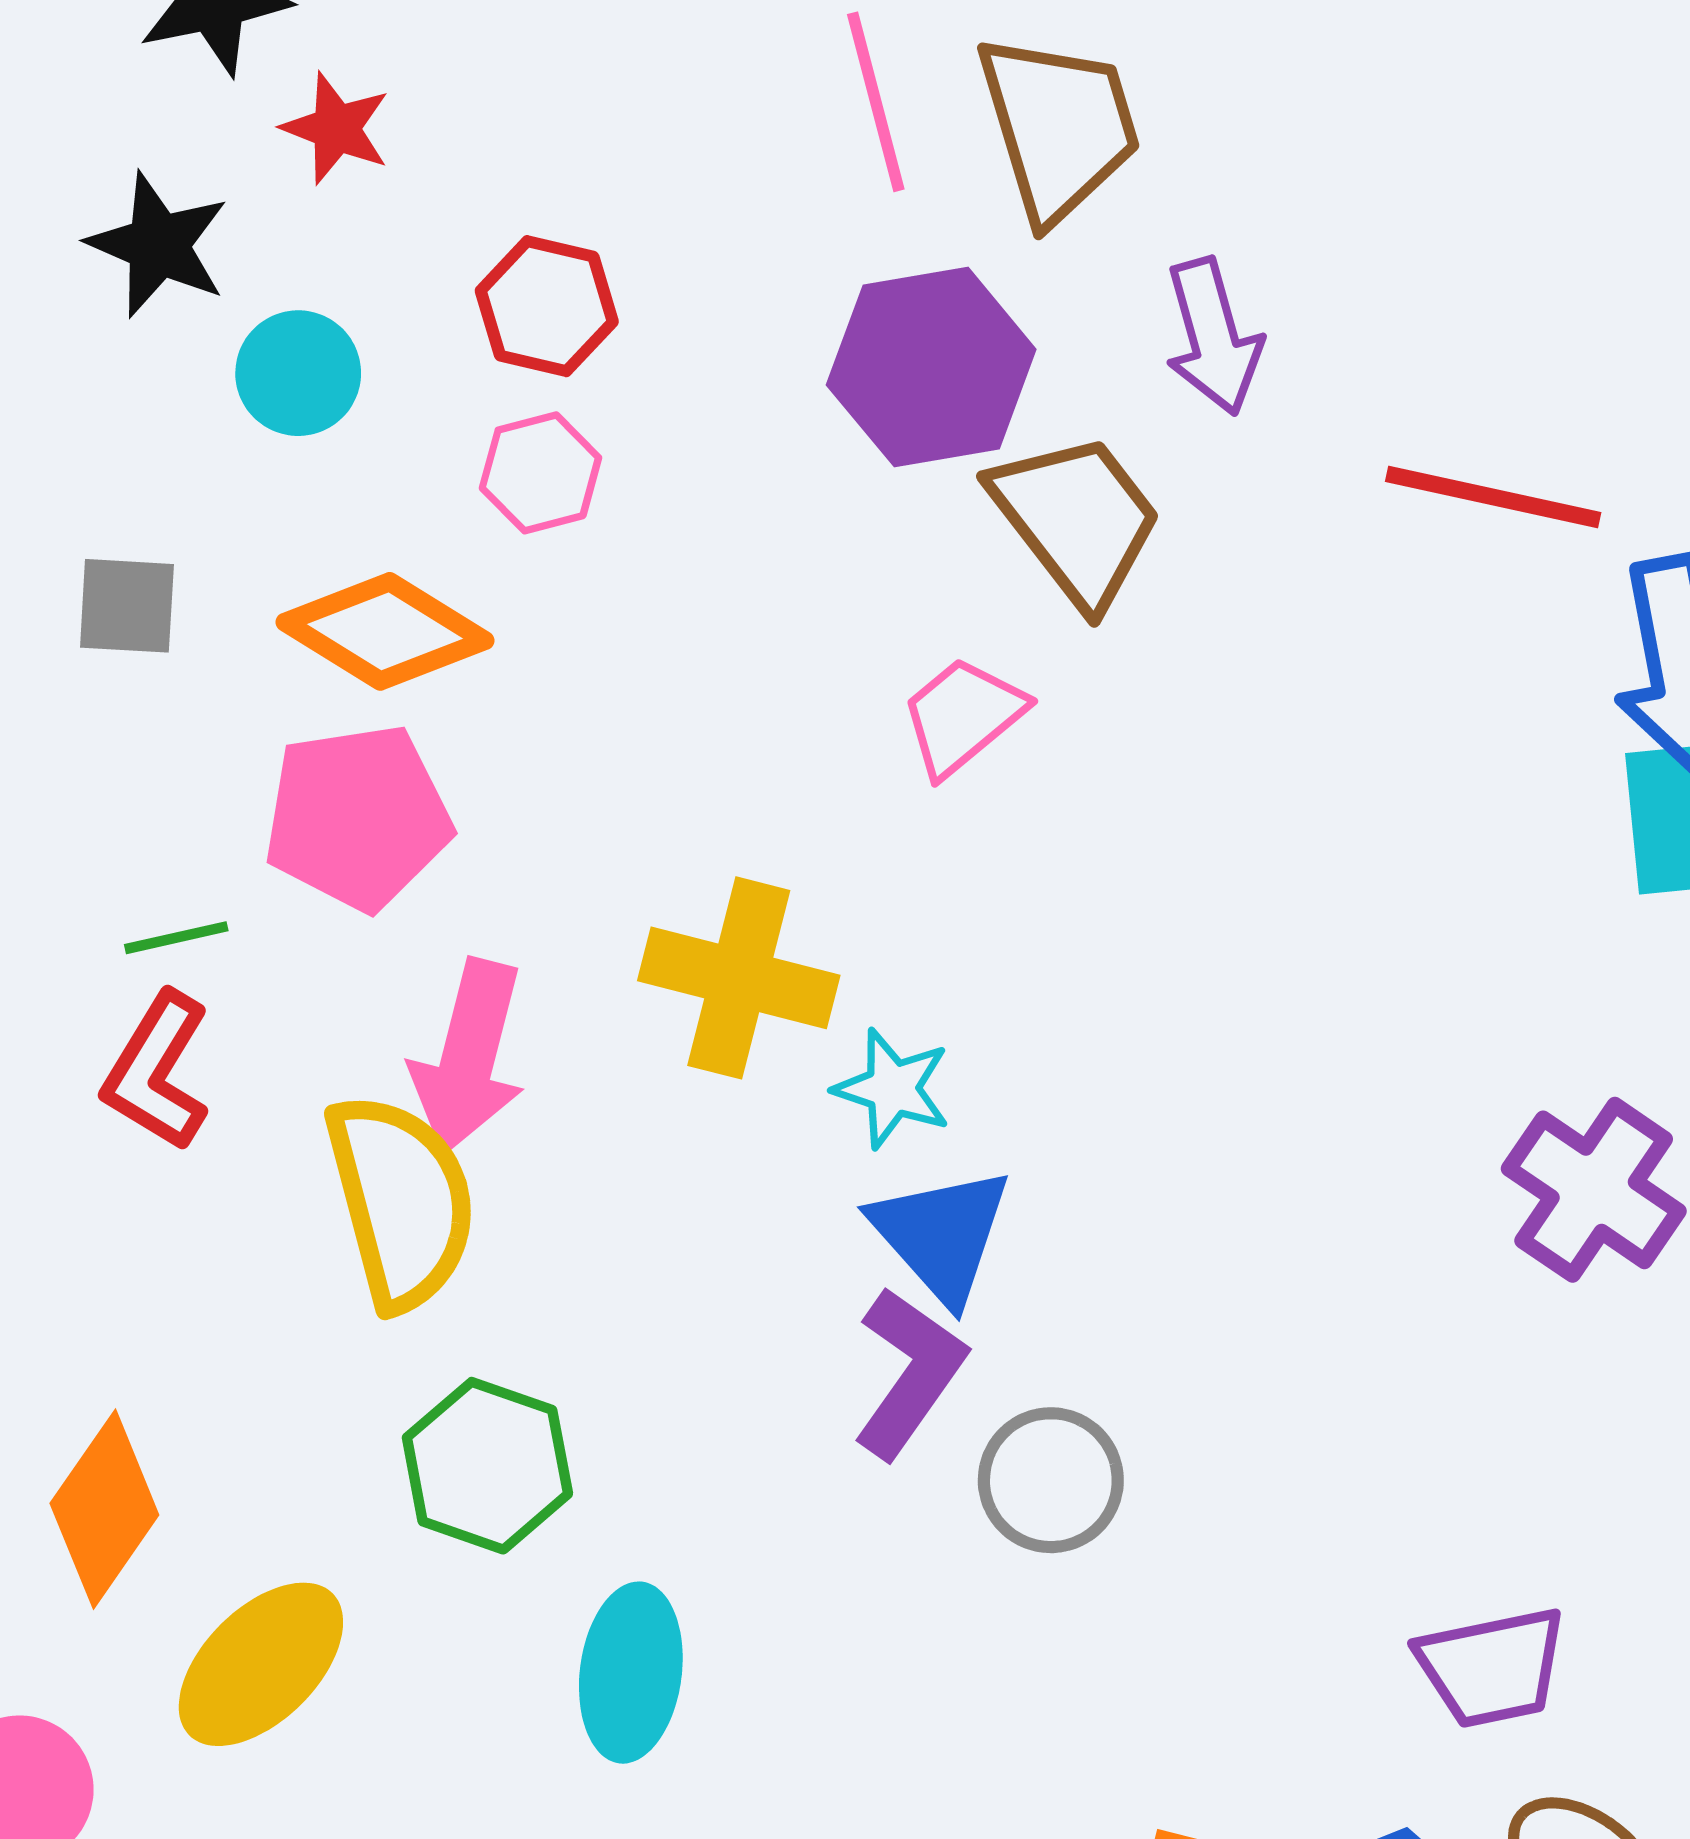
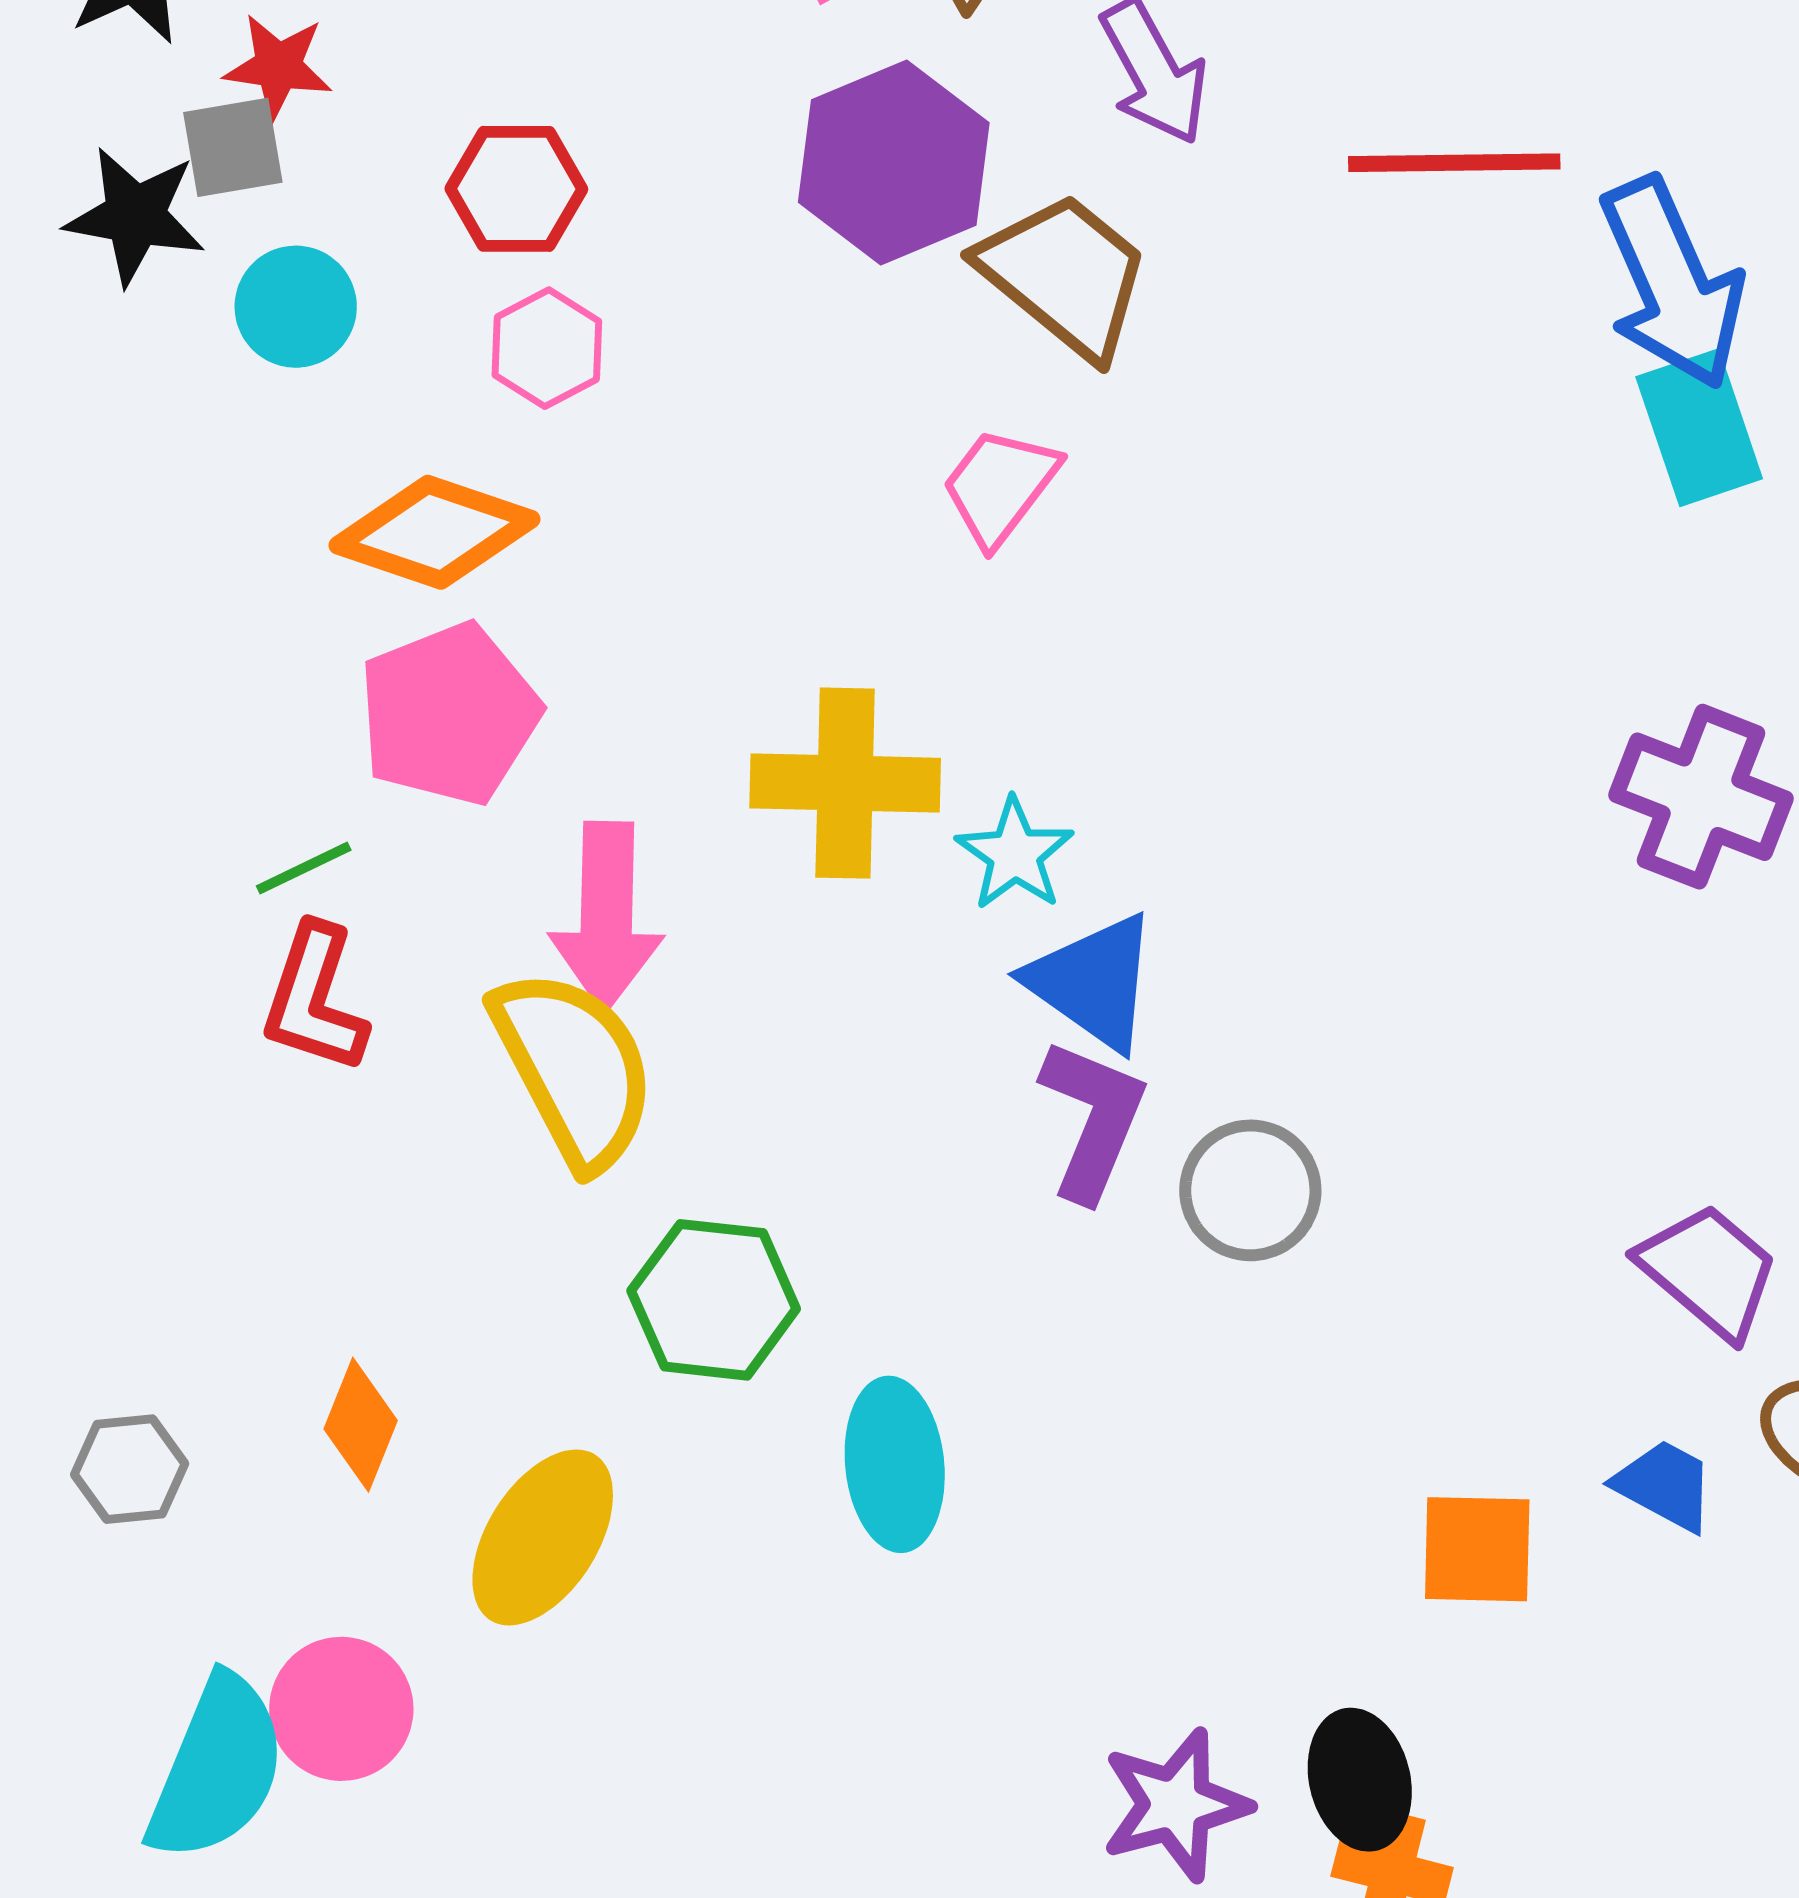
gray square: (127, 606) -> (233, 147), moved
cyan star: (892, 1089) -> (1015, 854), turned 30
orange diamond: (104, 1509) -> (361, 1425), size x0.7
purple trapezoid: (1492, 1667) -> (1709, 1271), turned -115

